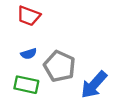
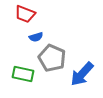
blue semicircle: (29, 54) -> (36, 37), moved

